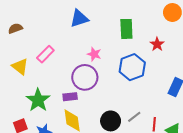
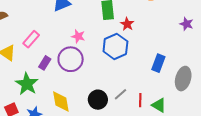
red star: (157, 44) -> (127, 24), moved
purple rectangle: (70, 97) -> (45, 63), moved, turned -48

